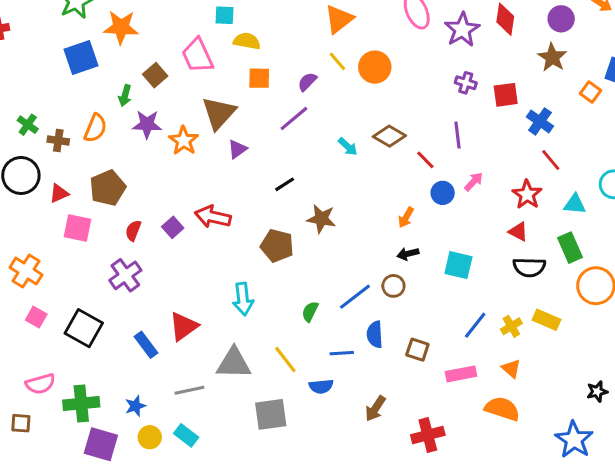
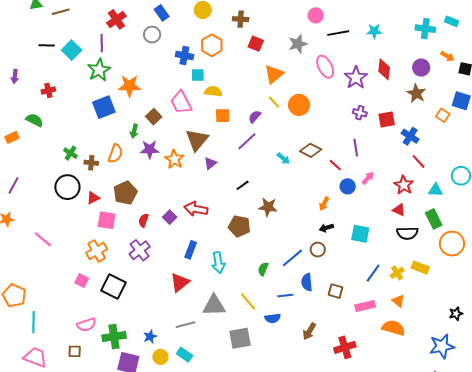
orange cross: (26, 271) -> (97, 251), moved, turned 30
blue rectangle: (146, 345) -> (191, 250), moved, turned 60
blue star: (574, 440) -> (442, 346), turned 30

